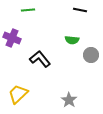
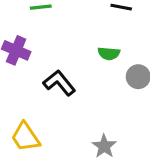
yellow trapezoid: (18, 94) -> (25, 137), turned -80

